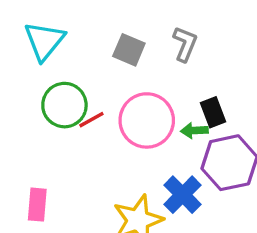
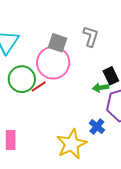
pink circle: (147, 120) -> (53, 63), moved
blue cross: (183, 195) -> (97, 127), size x0.7

